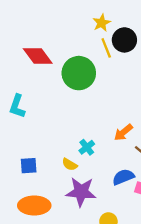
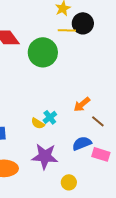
yellow line: (106, 48) -> (67, 30), turned -66
yellow semicircle: (70, 164) -> (38, 123), moved

